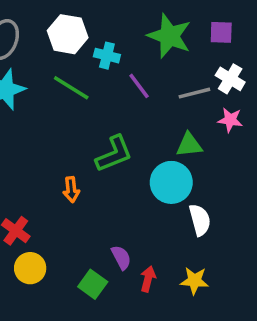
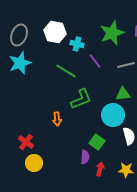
green star: (169, 36) -> (112, 33), turned 30
green line: (71, 88) -> (66, 71), moved
purple semicircle: (121, 257) -> (85, 157), turned 32
green square: (93, 284) -> (97, 142), moved

